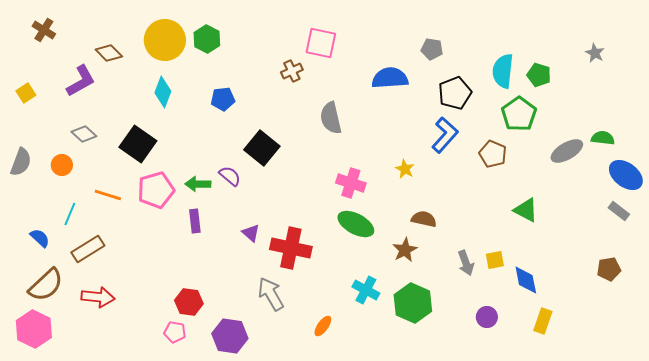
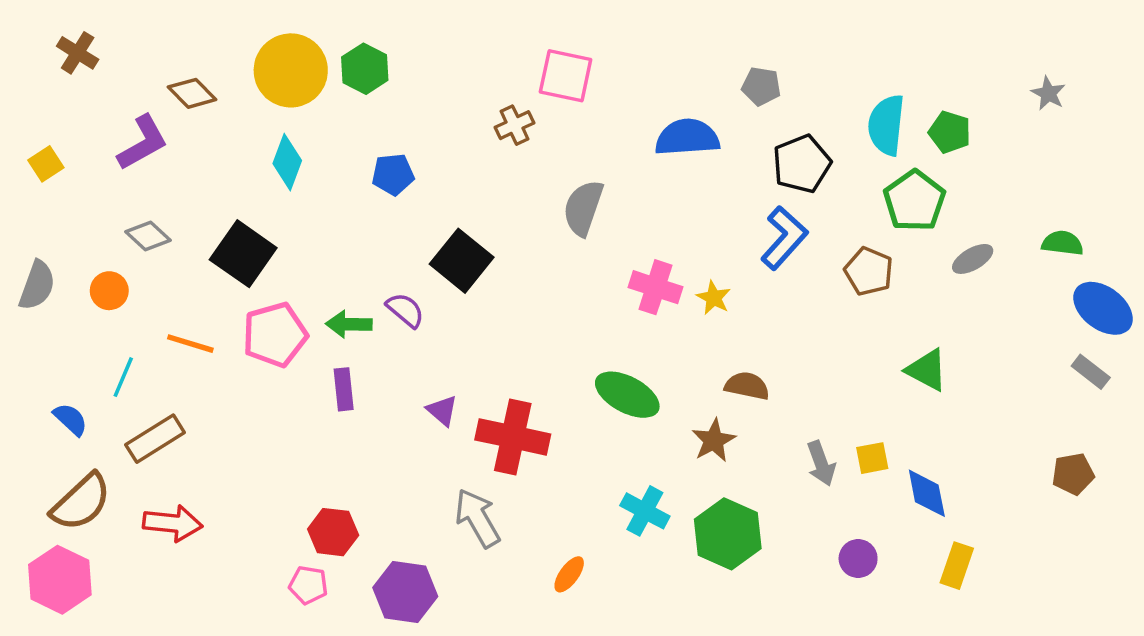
gray semicircle: (331, 118) -> (583, 208), turned 32
gray ellipse: (567, 151) -> (973, 259), moved, size x0.7
pink cross: (351, 183) -> (655, 287), moved

